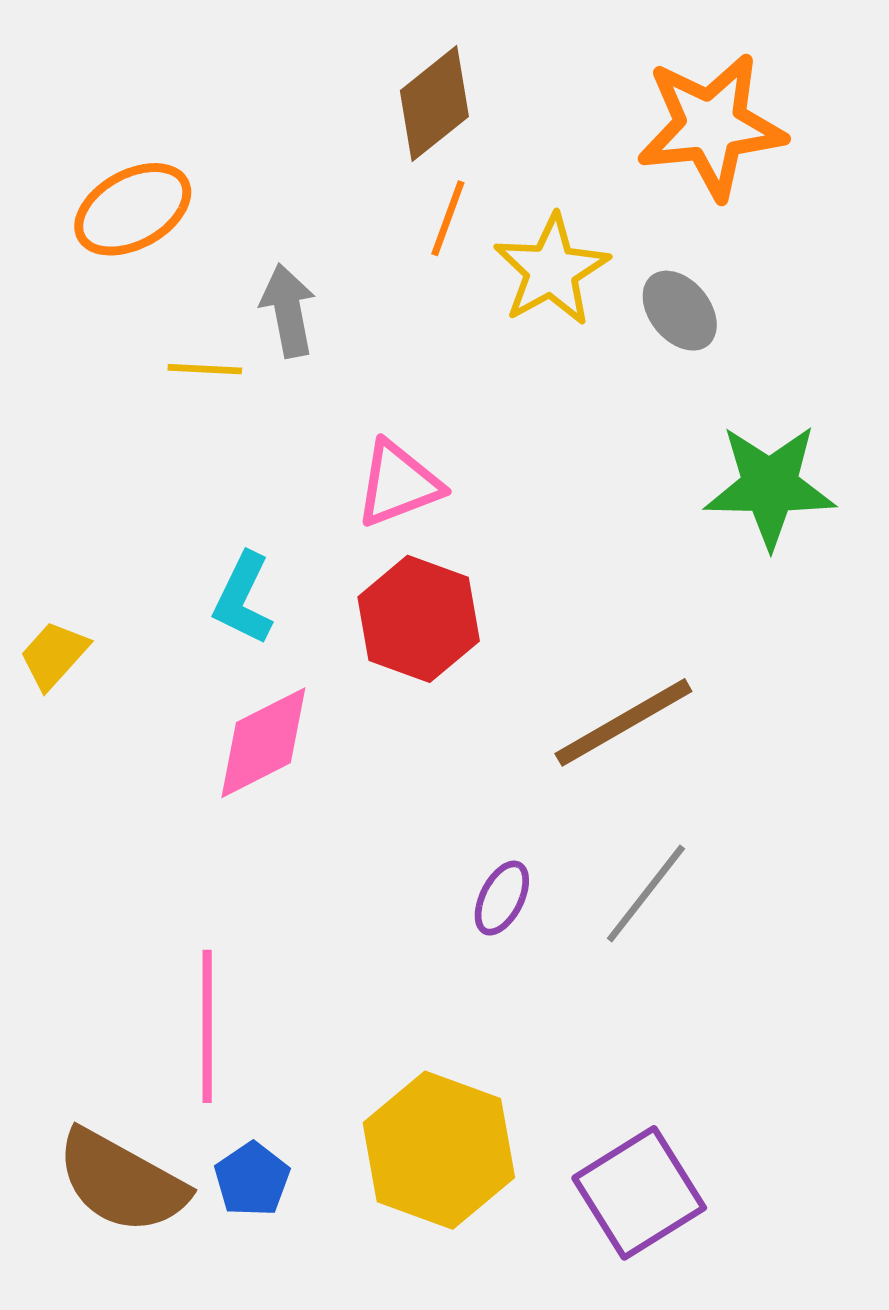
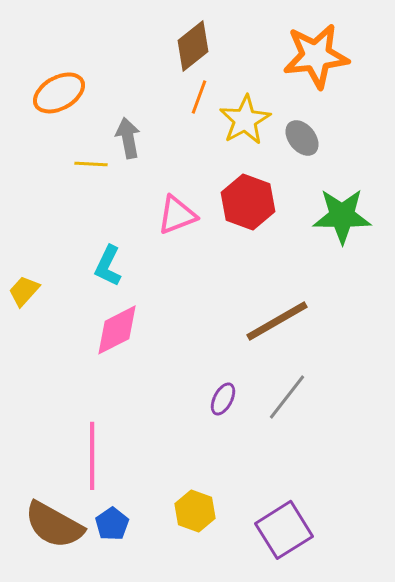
red hexagon: (419, 619) -> (248, 202), moved
yellow hexagon: (439, 1150) -> (195, 511), size x0.6

